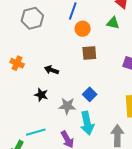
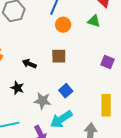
brown square: (89, 53) -> (59, 56), moved
cyan arrow: (87, 123) -> (61, 119), turned 65

